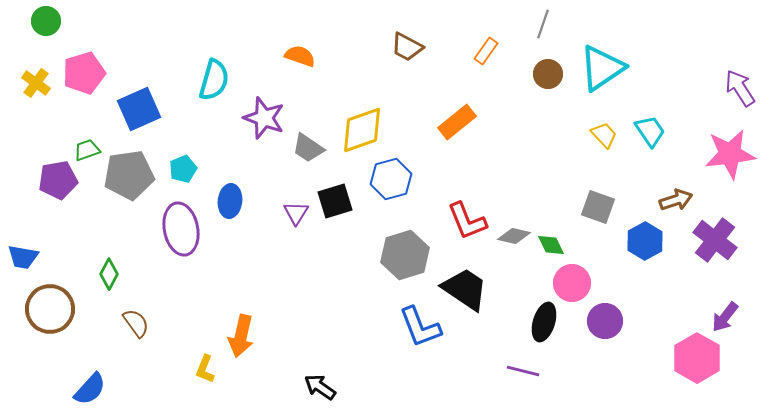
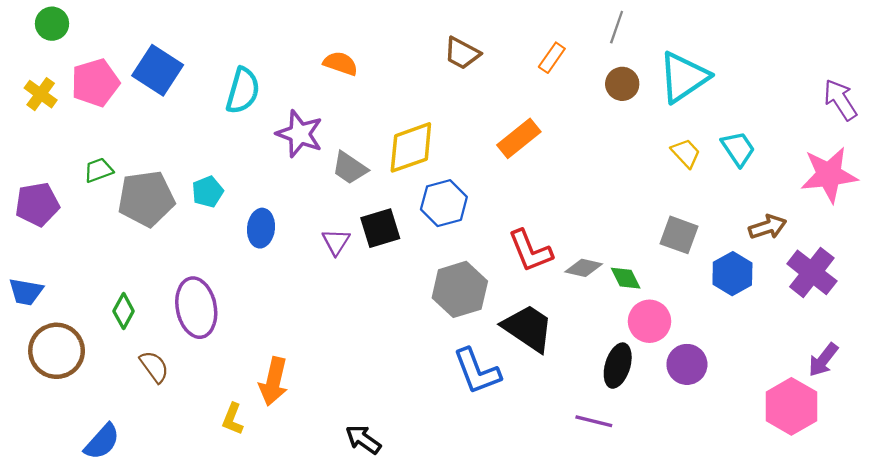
blue square: (139, 109) -> (158, 70), moved, turned -33
purple pentagon: (58, 180) -> (37, 204), moved
purple ellipse: (181, 229) -> (196, 308), moved

